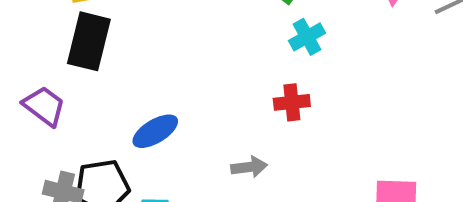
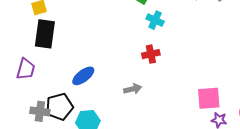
cyan cross: (307, 37) -> (155, 20), turned -30
purple trapezoid: (44, 106) -> (26, 69), turned 75

